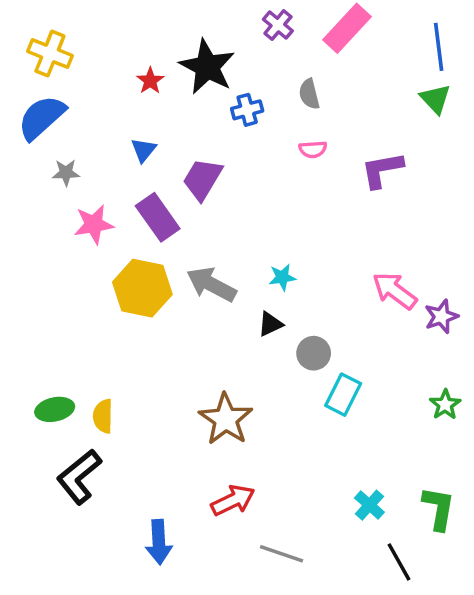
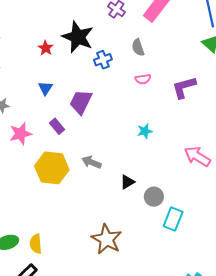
purple rectangle: (158, 217) -> (57, 126), size x0.6
cyan star: (282, 277) -> (145, 131), moved
gray arrow: (211, 284) -> (91, 162), size x0.7

